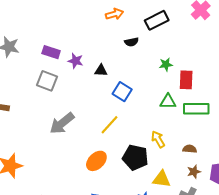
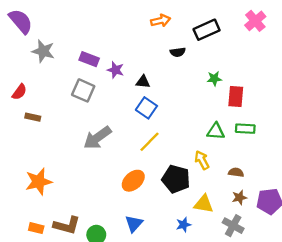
blue square: (122, 92) -> (146, 108), moved
green triangle: (168, 102) -> (216, 131), moved
green rectangle: (196, 109) -> (245, 129), size x0.7

